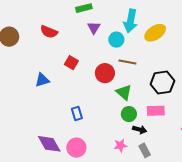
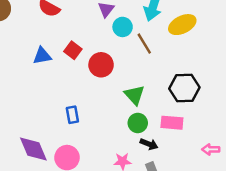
cyan circle: (116, 40) -> (123, 27), moved
brown line: (127, 62) -> (144, 44), moved, turned 42
red circle: (105, 73) -> (101, 65), moved
blue triangle: (42, 80) -> (42, 56), moved

